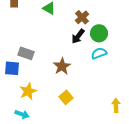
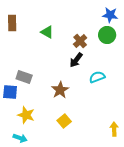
green circle: (99, 33) -> (107, 35), moved
yellow star: (28, 91) -> (26, 115), turned -30

